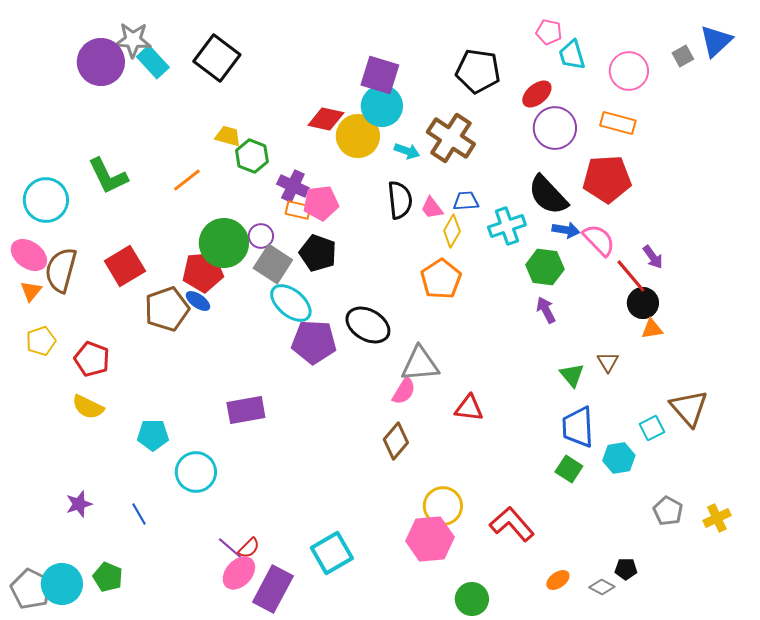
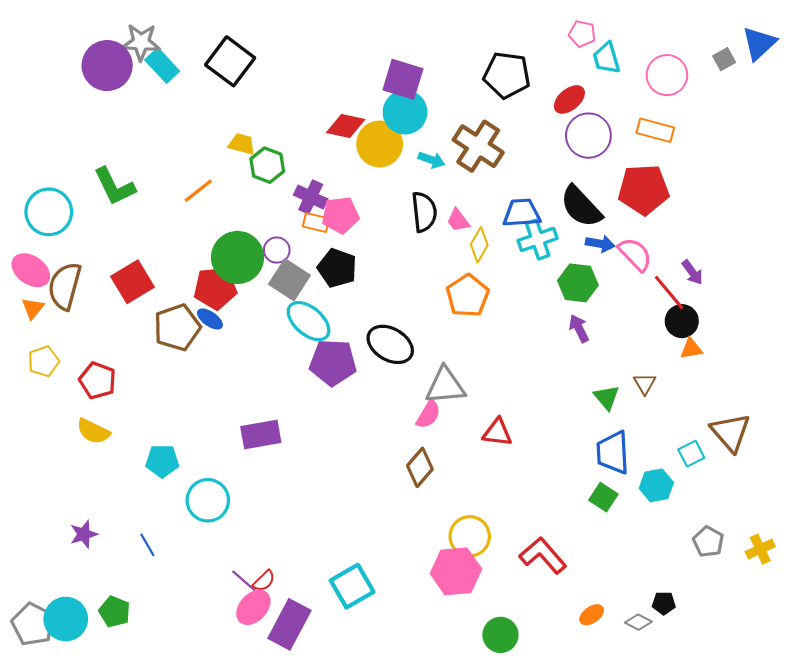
blue trapezoid: (466, 201) -> (522, 213), moved, size x1.4

